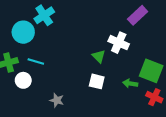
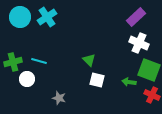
cyan circle: (23, 32) -> (20, 17), moved
white cross: (119, 43) -> (139, 43), moved
green triangle: (99, 56) -> (89, 60), moved

